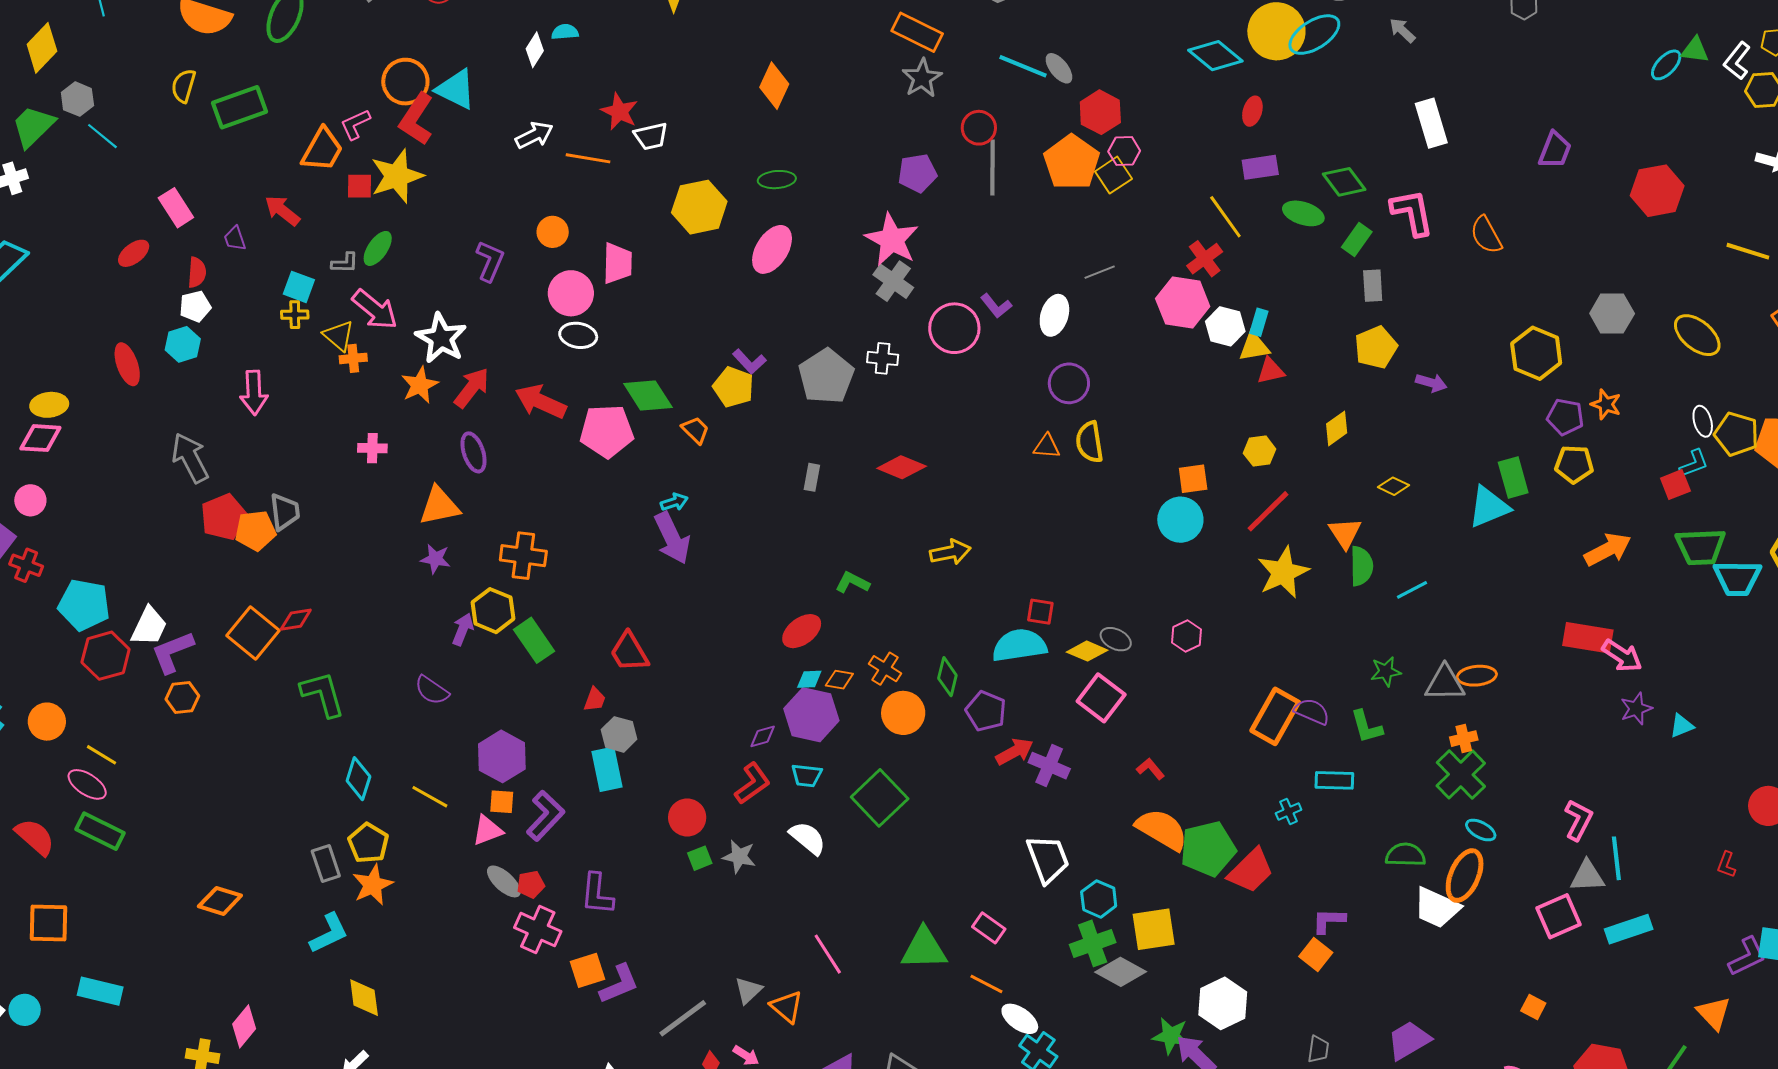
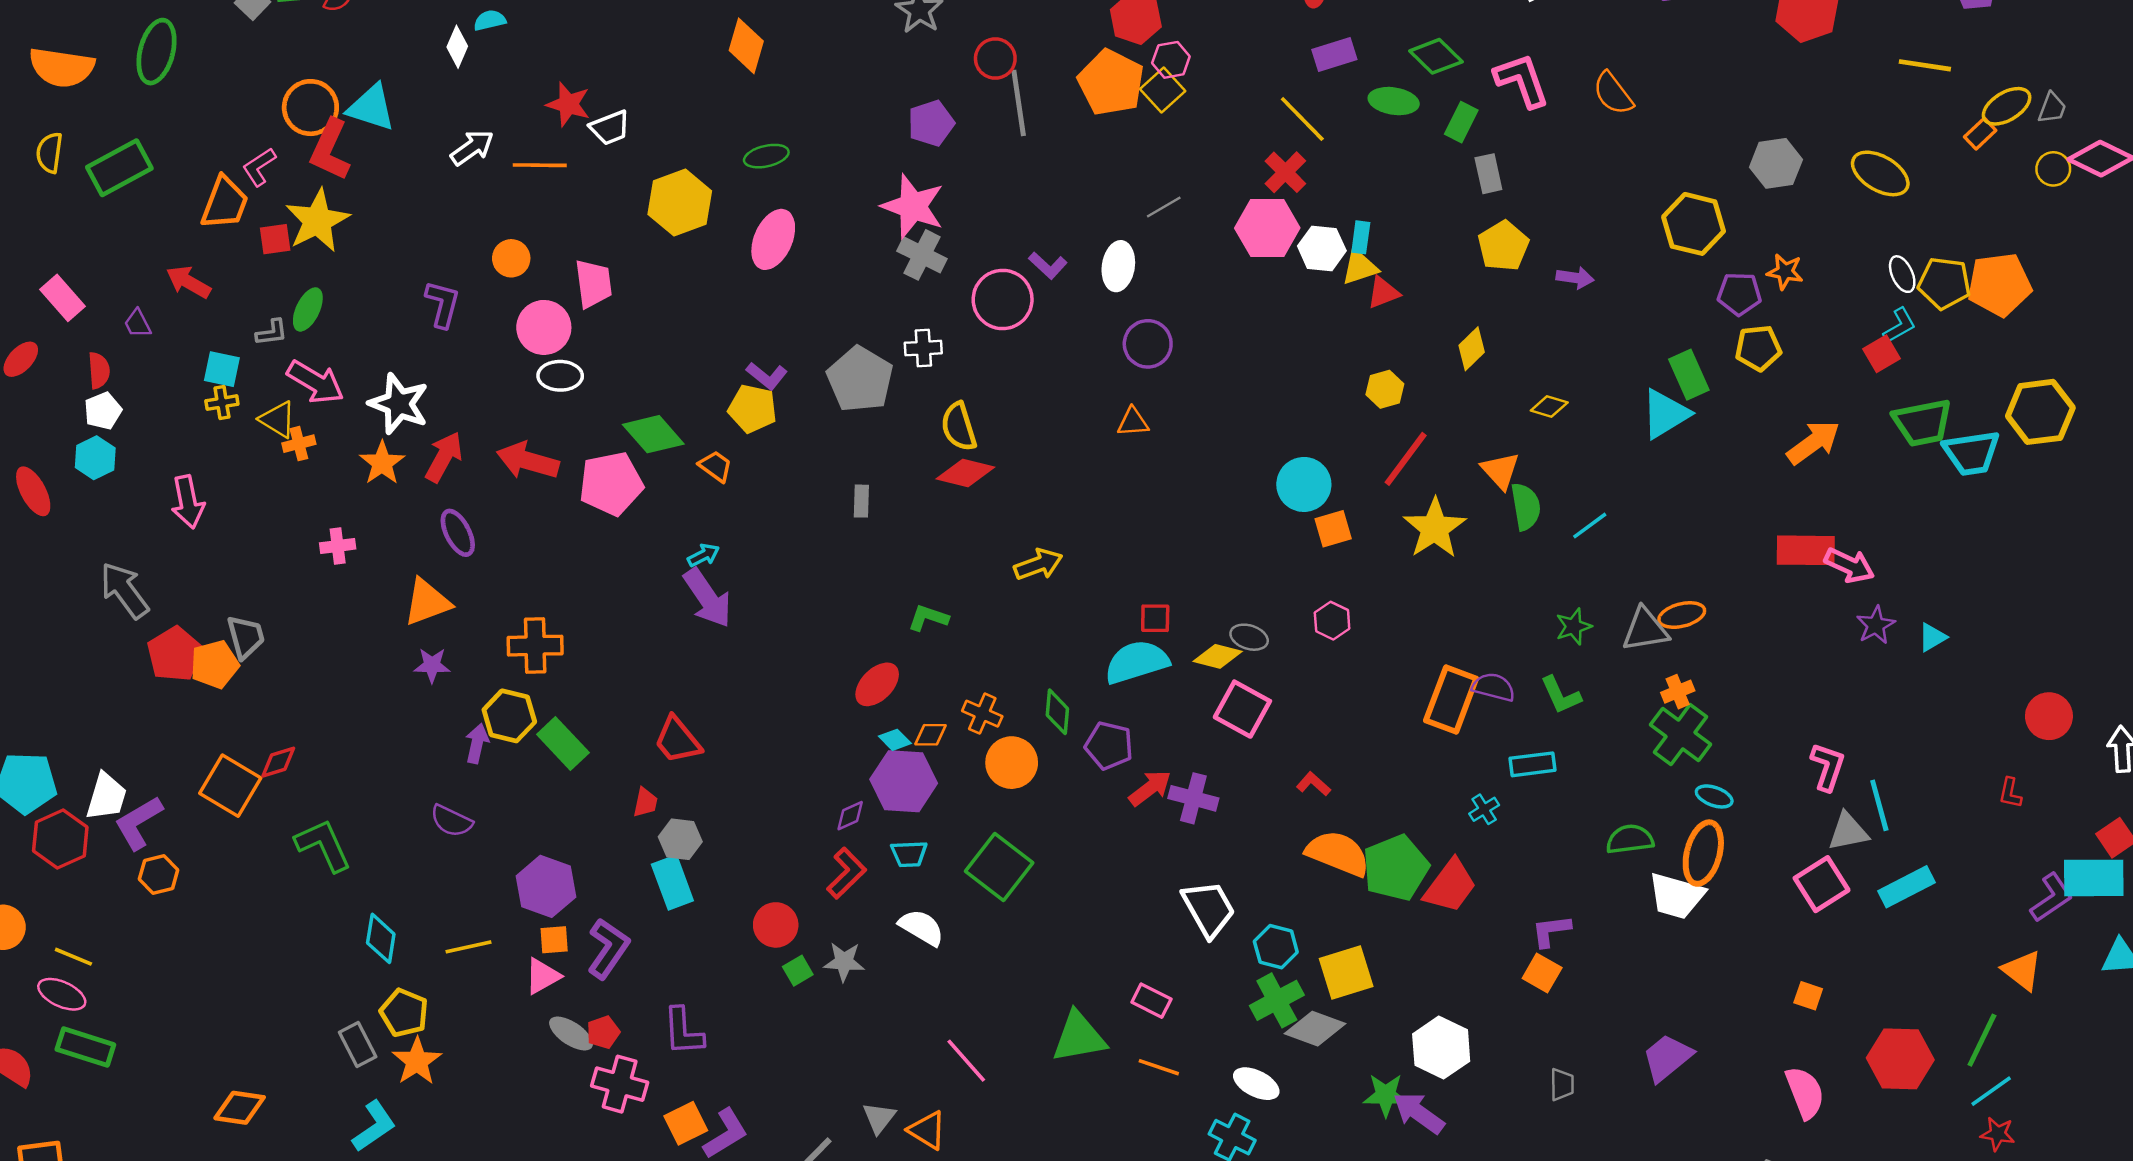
yellow semicircle: (1090, 442) -> (959, 427), moved
orange square: (1193, 479) -> (1333, 529), moved
cyan diamond: (809, 679) -> (895, 740), turned 56
yellow line: (430, 797) -> (468, 947), turned -33
white ellipse: (1020, 1019) -> (1256, 1084), moved

